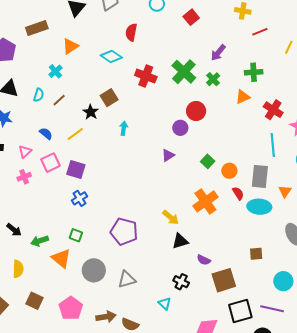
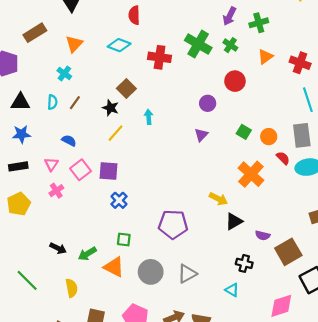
green cross: (254, 72) -> (259, 23), moved
red circle: (196, 111) -> (235, 81), moved
yellow line: (75, 134) -> (115, 133), moved

